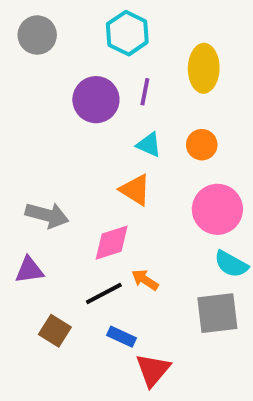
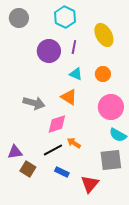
yellow ellipse: (204, 68) -> (104, 35), turned -30
gray arrow: (47, 215) -> (34, 103), moved
purple triangle: (29, 270) -> (15, 152), moved
red triangle: (153, 370) -> (90, 184), moved

